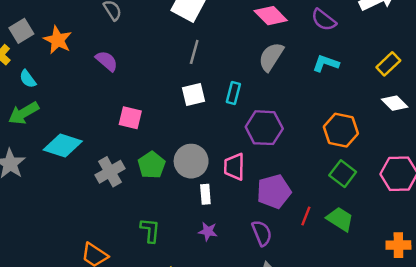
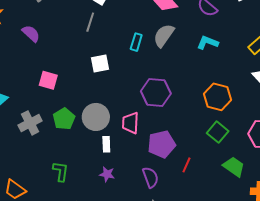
gray line: (194, 52) -> (90, 22), moved
cyan rectangle: (233, 93) -> (136, 42), moved
green trapezoid: (340, 219) -> (234, 167), moved

